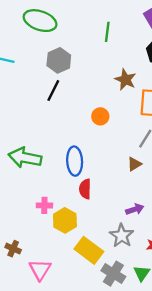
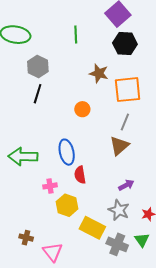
brown triangle: (134, 164) -> (119, 146), size x1.5
pink cross: (44, 205) -> (50, 186), moved

